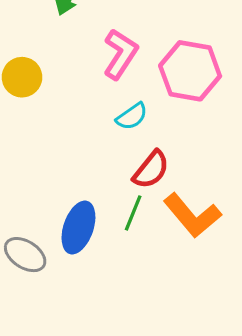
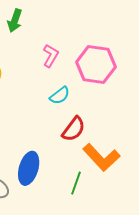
pink L-shape: (120, 54) -> (51, 56), size x0.7
green line: (133, 213) -> (76, 183), moved

